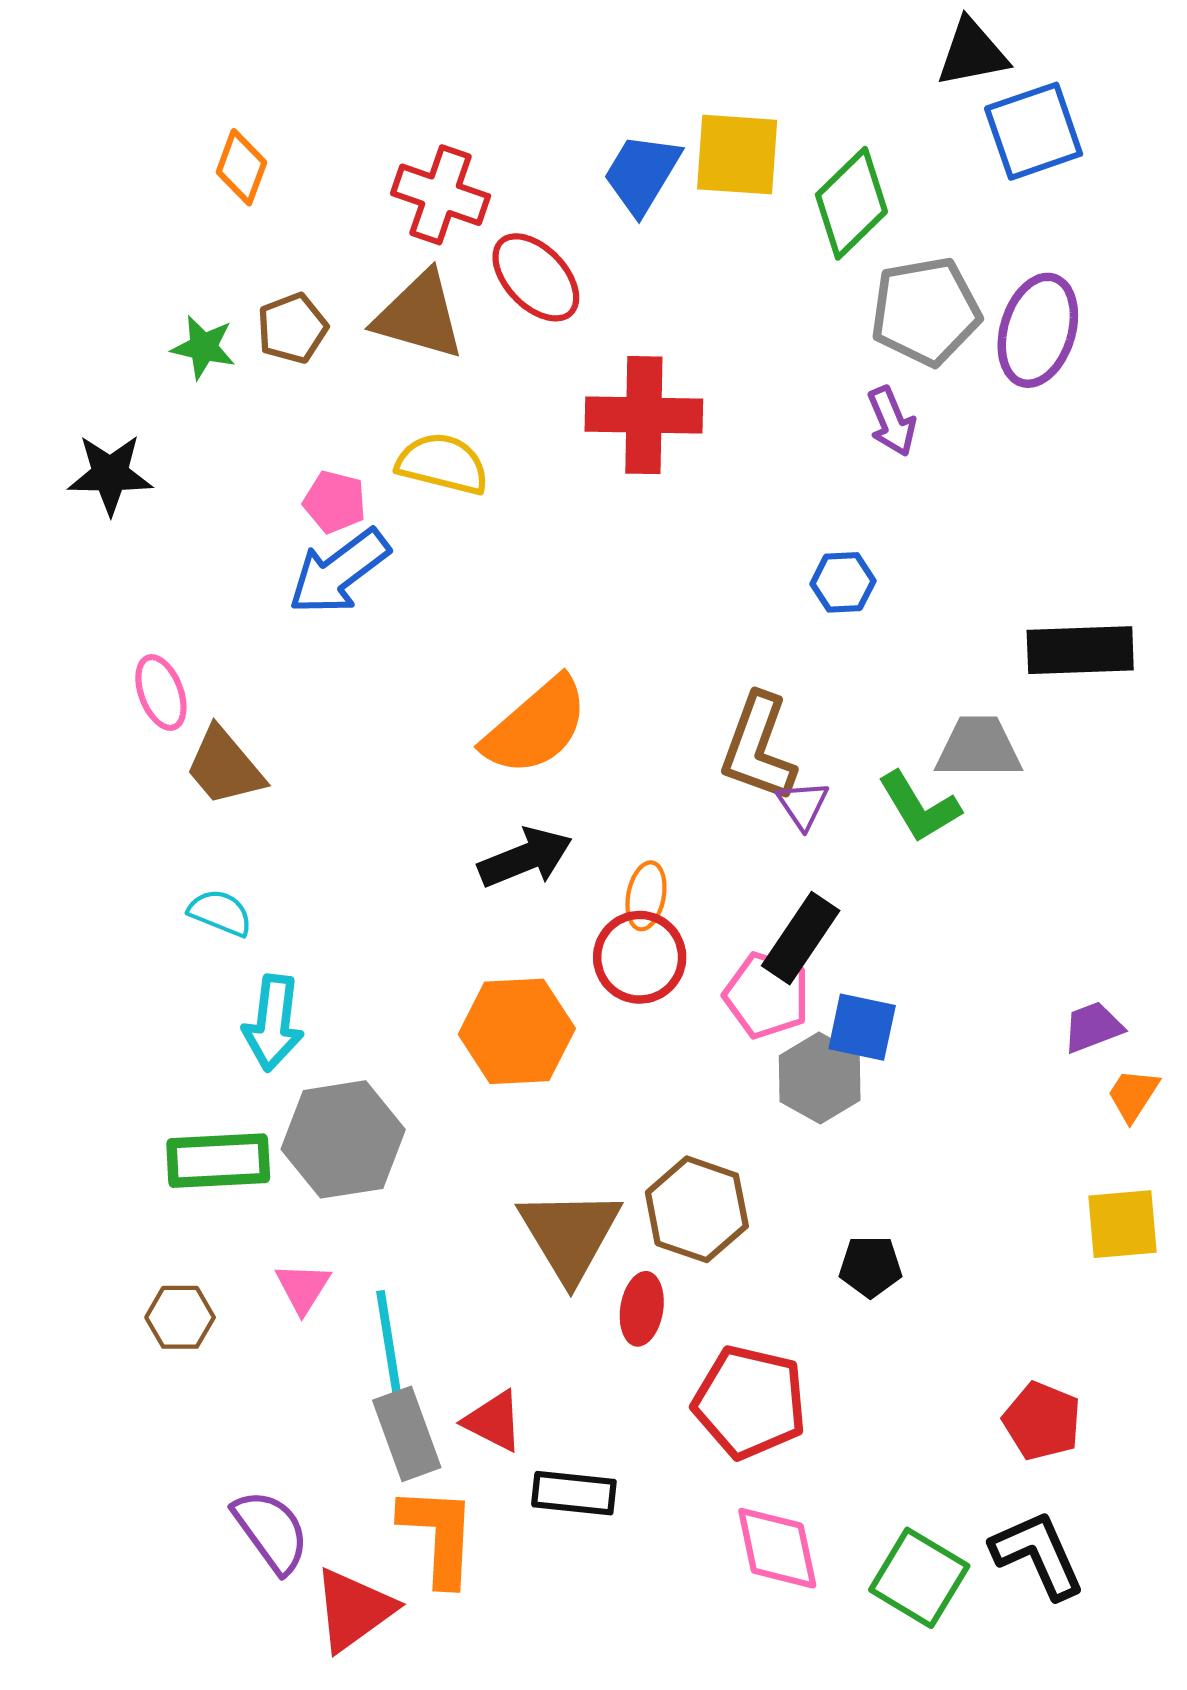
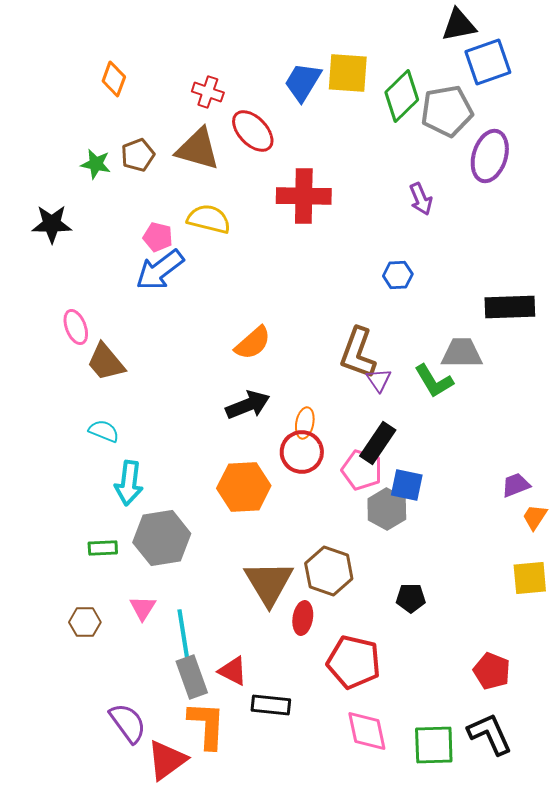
red cross: (441, 195) -> (208, 92), size x0.7
gray pentagon: (926, 311) -> (447, 111), moved
orange semicircle: (536, 726) -> (253, 343), size x0.7
green rectangle: (218, 1161) -> (103, 548), size x0.6
green square: (919, 1578) -> (434, 745), turned -33

